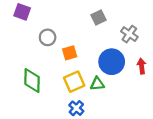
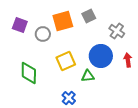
purple square: (22, 12) -> (20, 25), moved
orange square: (70, 53) -> (63, 21), moved, size x1.5
yellow square: (74, 82) -> (66, 61), moved

